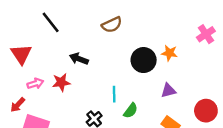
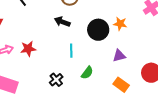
black arrow: (79, 59) -> (62, 22), moved
cyan line: (114, 94) -> (71, 51), moved

